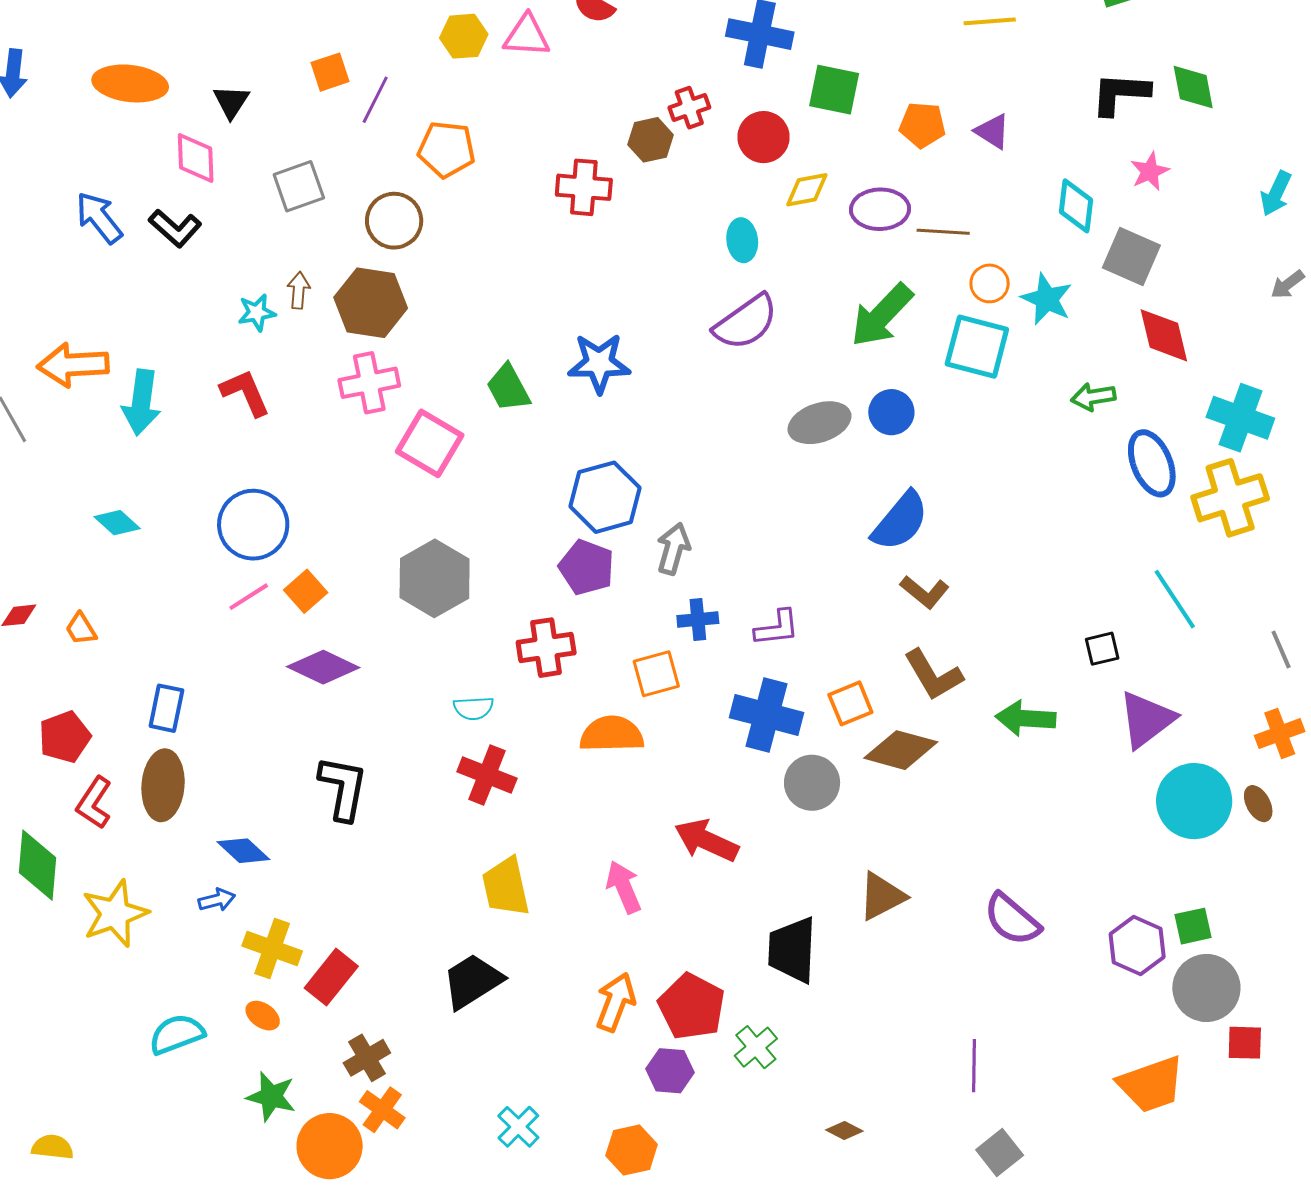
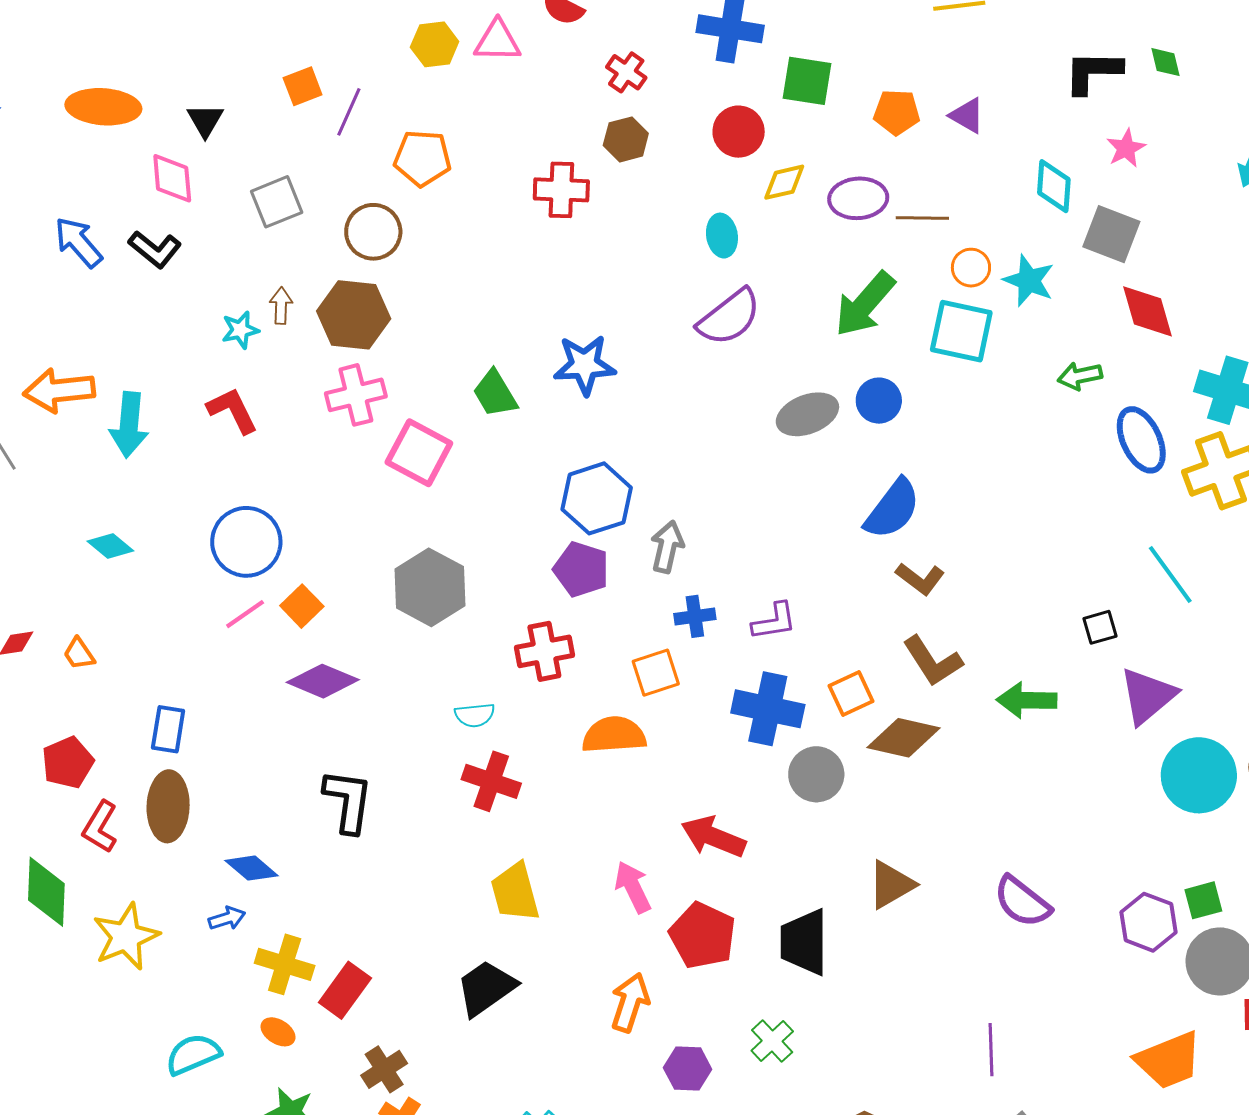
green diamond: (1193, 87) -> (1165, 62), size x0.7
red cross: (689, 108) -> (626, 72), moved, turned -33
red pentagon: (692, 1007) -> (703, 936), moved

